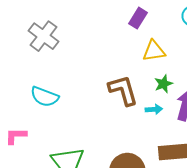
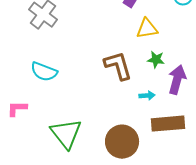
green star: (163, 84) -> (156, 60), turned 30
cyan arrow: (154, 109) -> (147, 96), moved

